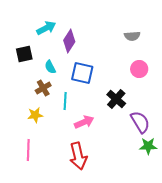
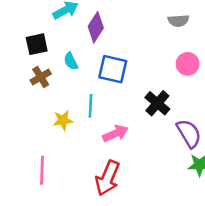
brown cross: (43, 88) -> (41, 77), moved
yellow star: (35, 115) -> (63, 120), moved
red arrow: (78, 156) -> (108, 178), turned 36

